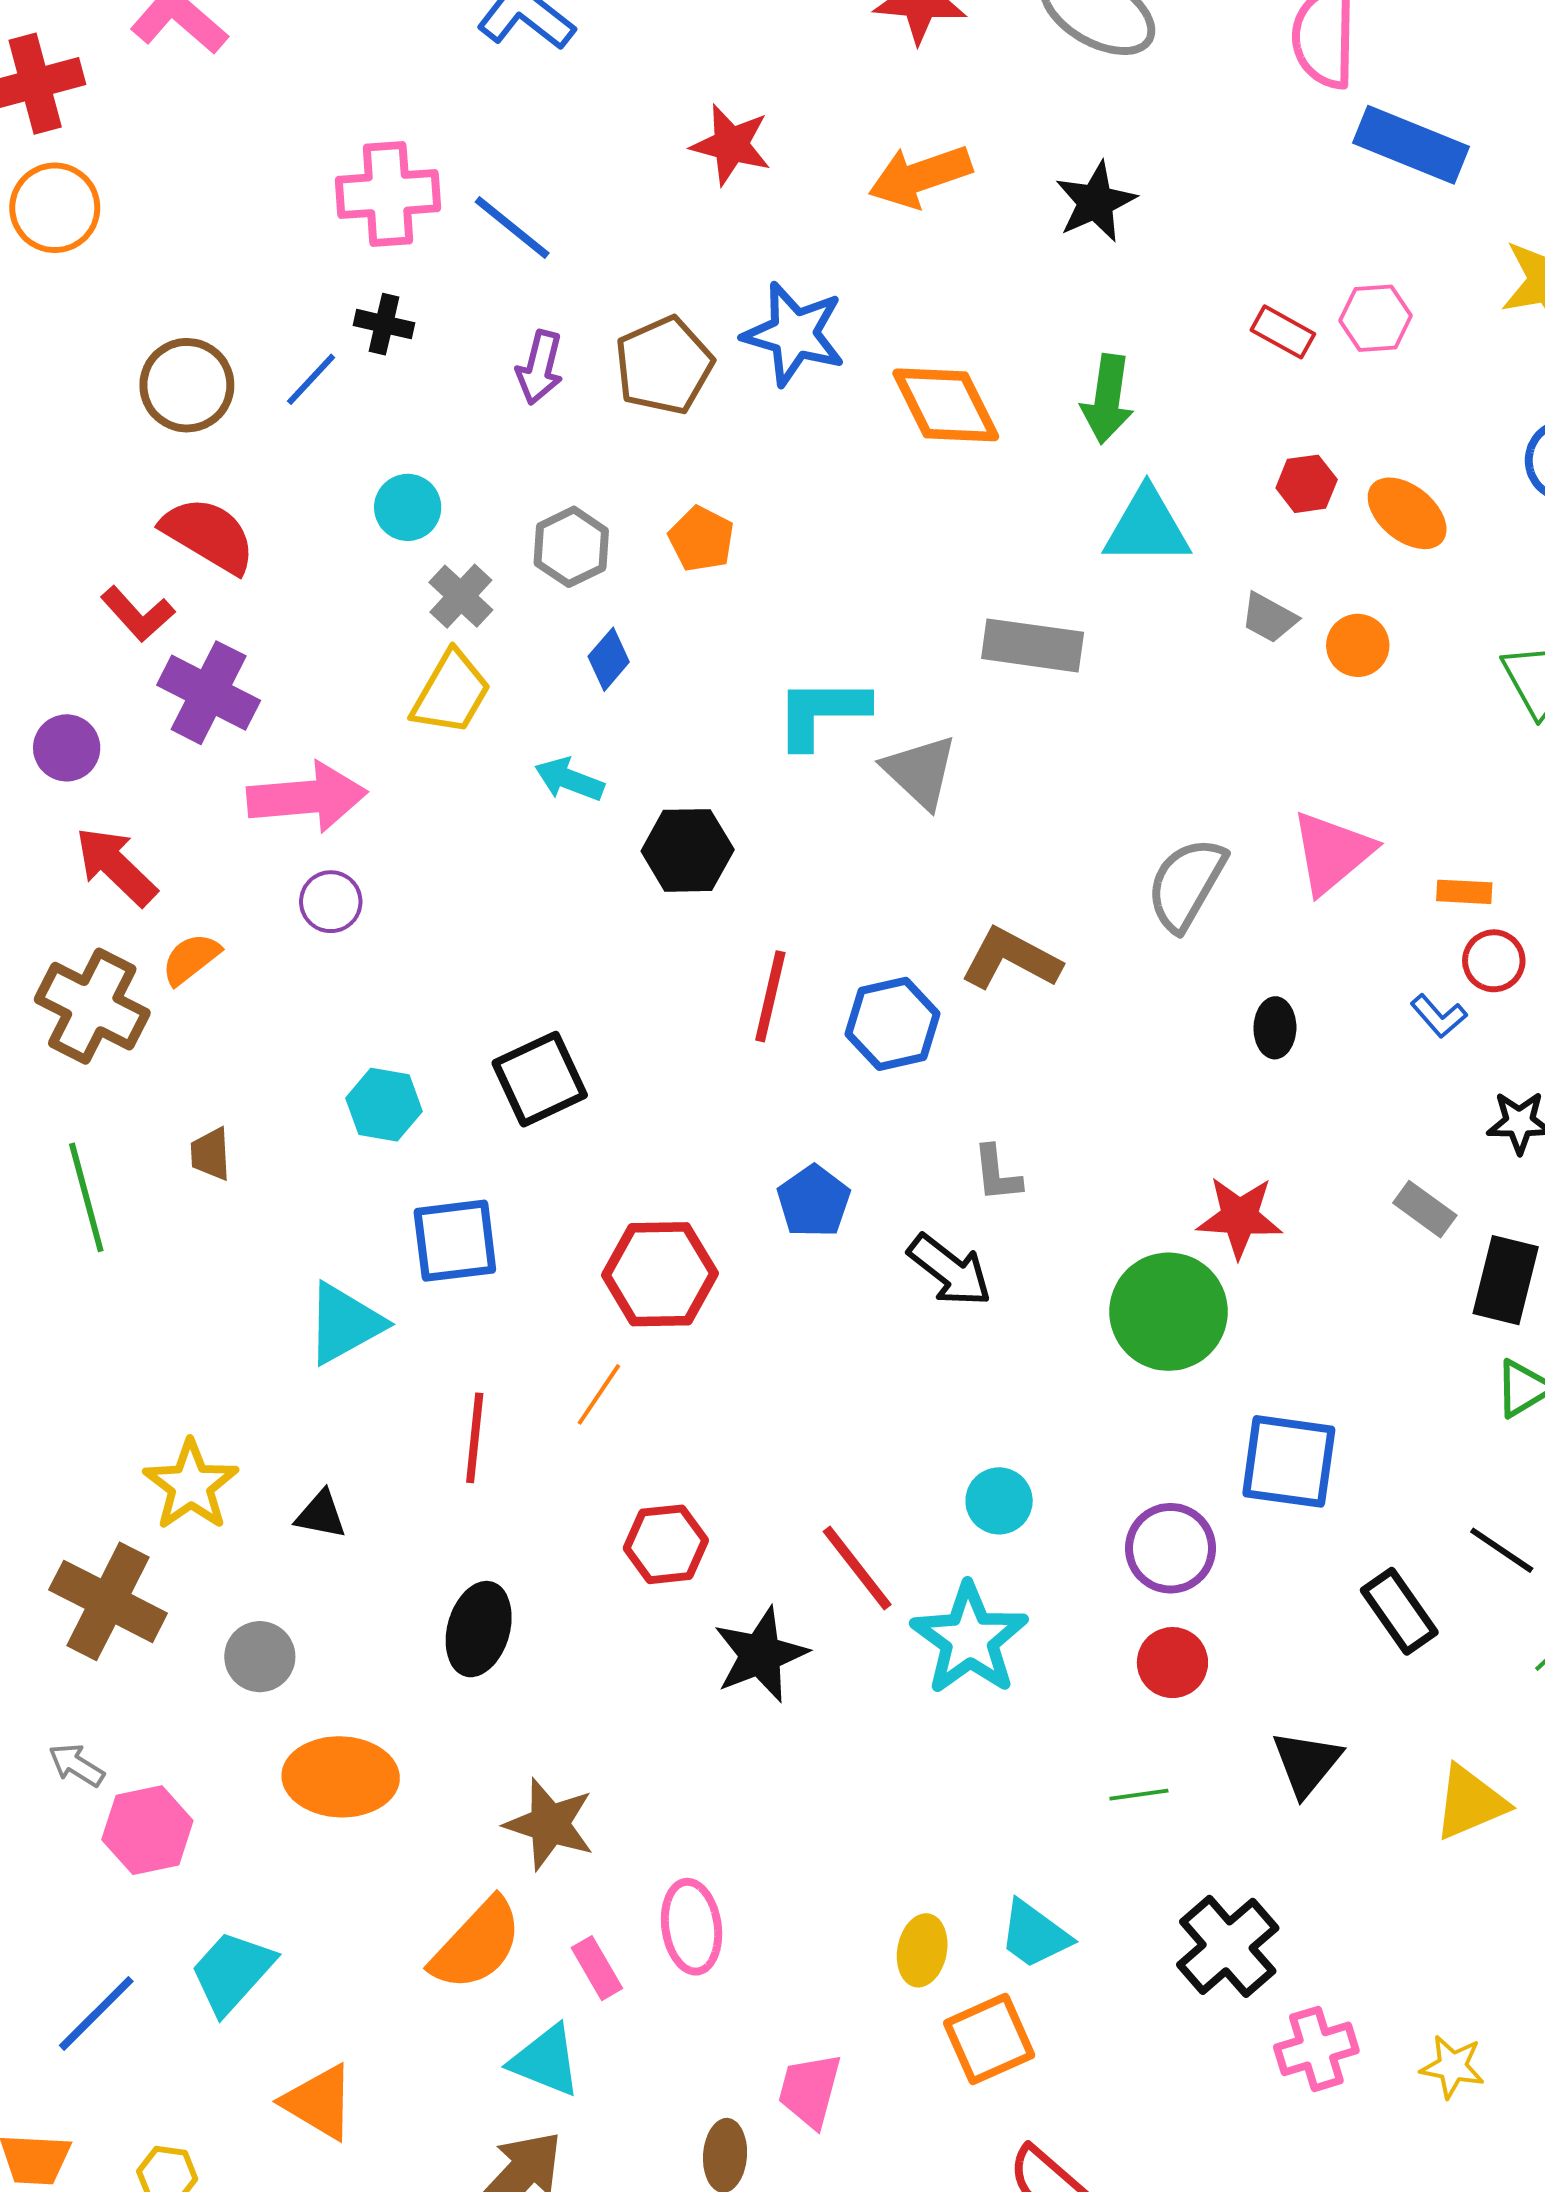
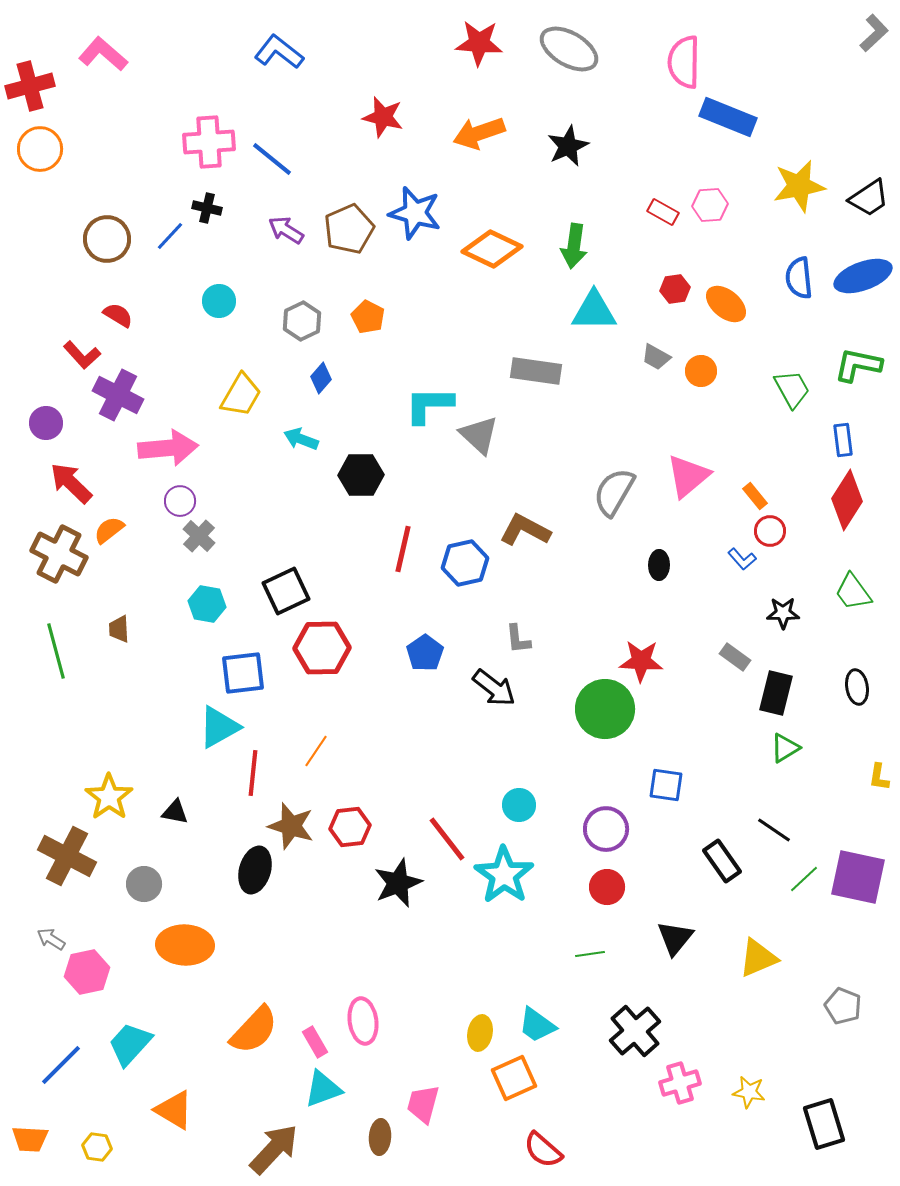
purple arrow: (540, 367) -> (286, 230), turned 108
orange diamond: (946, 405) -> (492, 249), turned -38
red semicircle: (209, 535) -> (118, 315), size x0.6
gray cross: (461, 596) -> (199, 536), moved
orange rectangle: (1464, 892) -> (755, 496), turned 48
red hexagon: (660, 1274) -> (322, 648), moved
cyan triangle: (345, 1323) -> (219, 727), moved
blue square: (1289, 1461) -> (666, 785), size x0.7
brown star: (550, 1824) -> (291, 826), moved
cyan triangle: (546, 2061) -> (323, 1089), moved, turned -42

